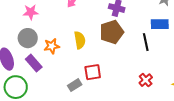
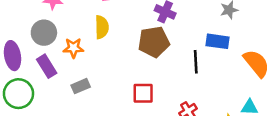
yellow semicircle: (80, 40) -> (102, 27), moved
red square: (93, 72) -> (143, 93), moved
gray rectangle: (75, 85) -> (81, 86), moved

